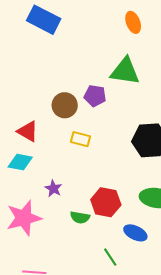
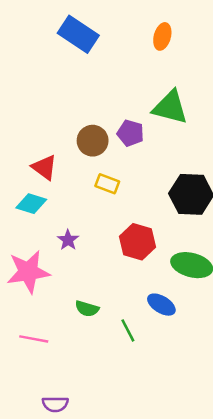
orange ellipse: (133, 22) -> (162, 36), moved, turned 30
red hexagon: (106, 202) -> (137, 242), moved
green semicircle: (80, 217) -> (87, 309), moved

